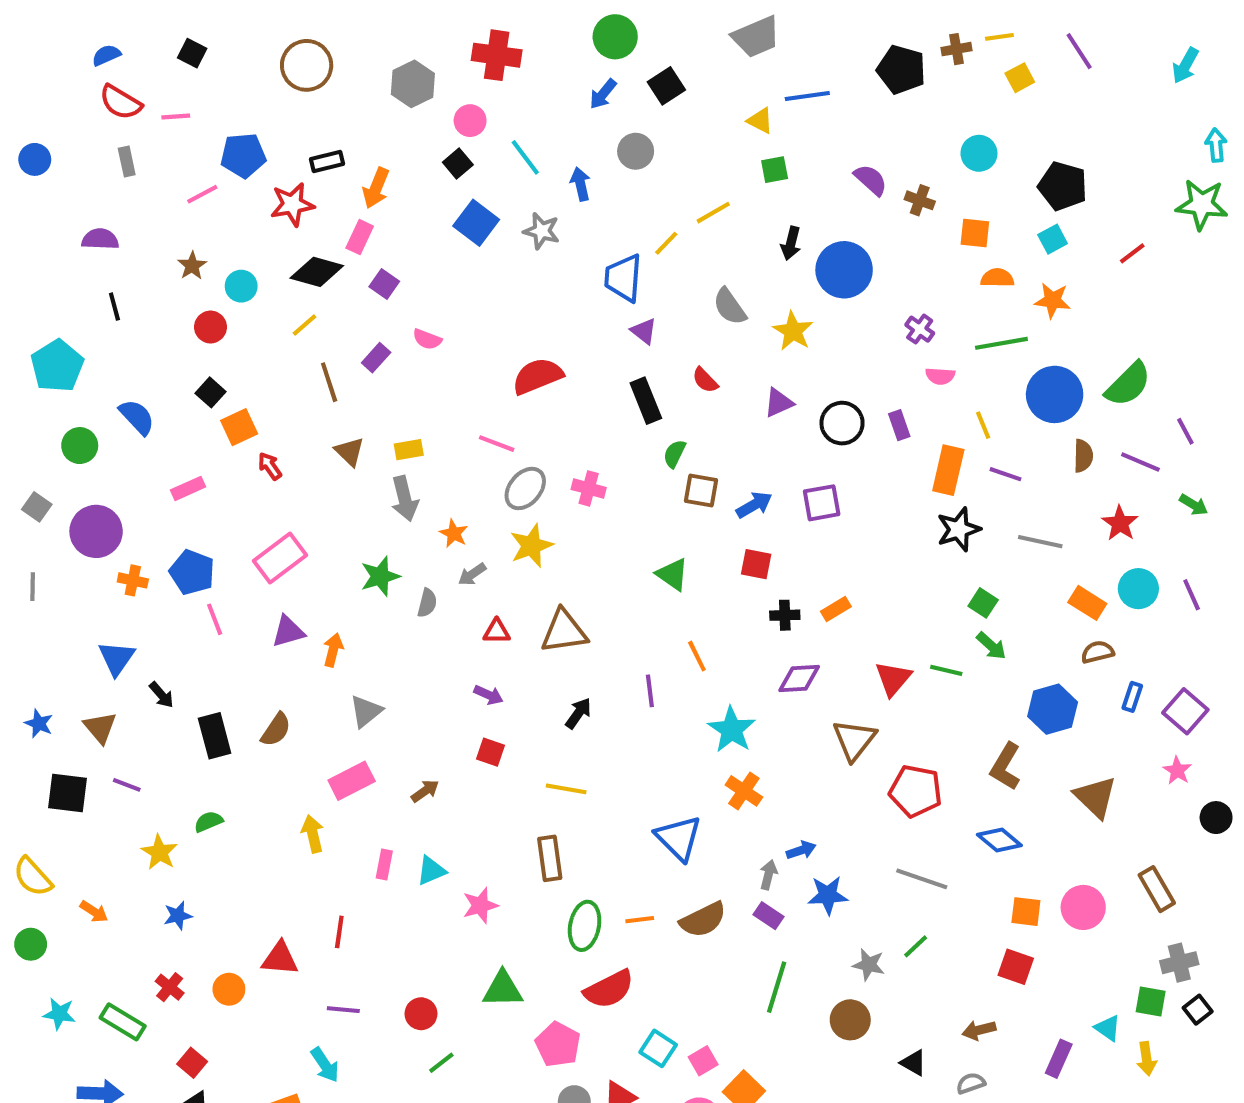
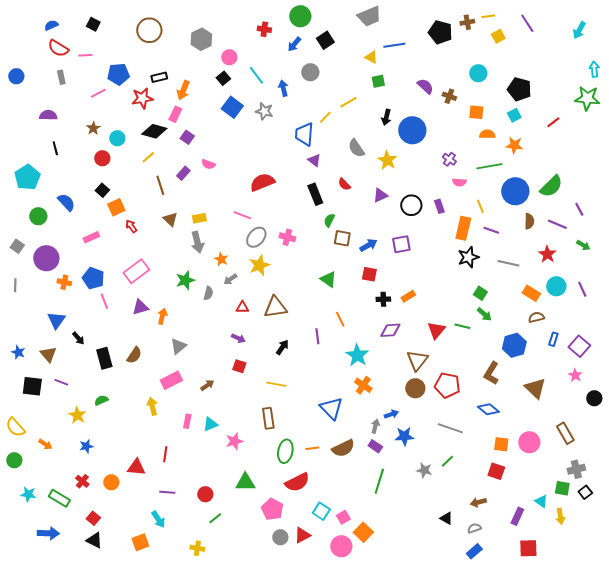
red cross: (497, 55) -> (264, 29), moved, size x0.6
brown circle: (850, 1020) -> (415, 388), moved

